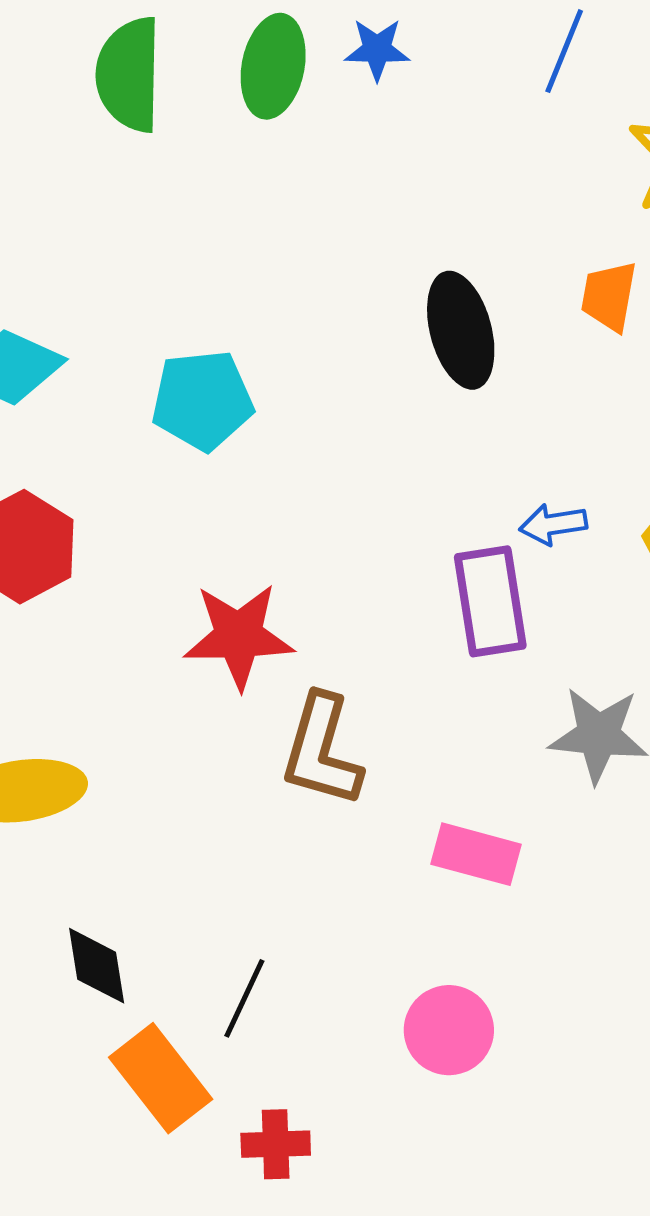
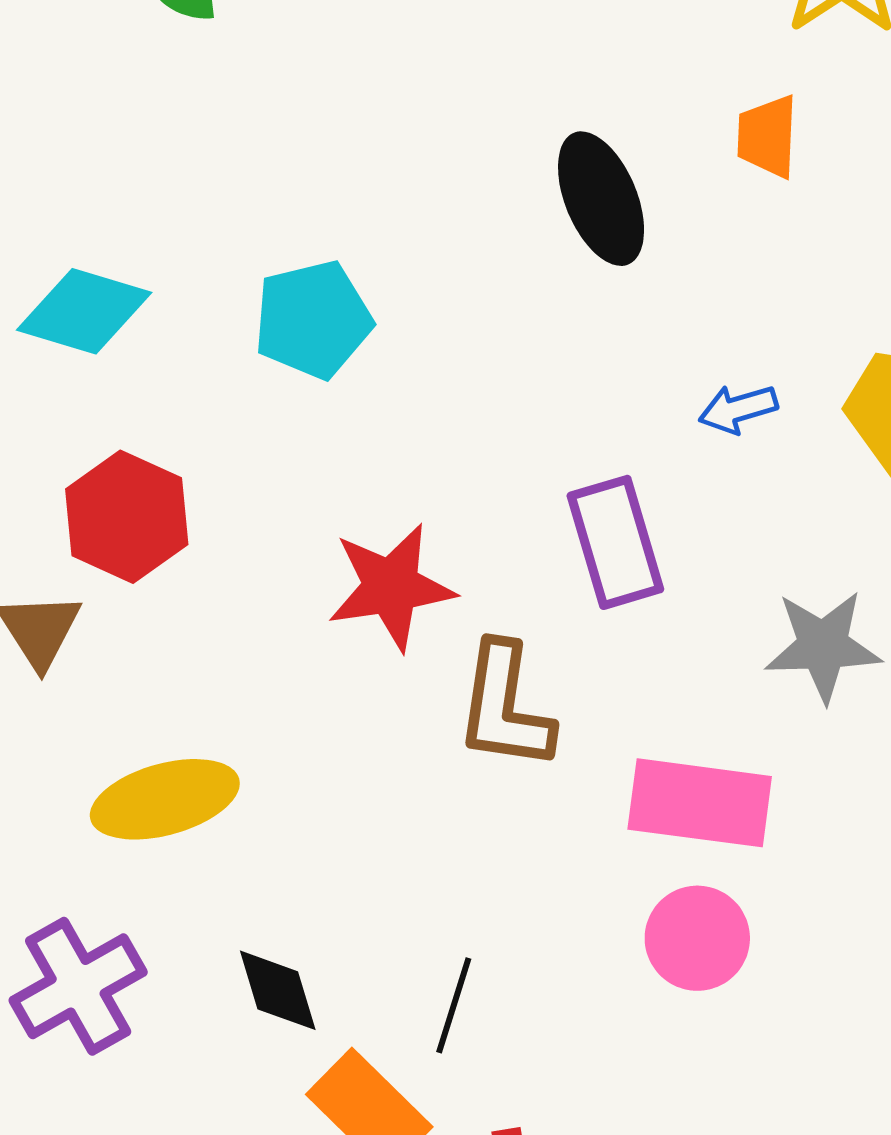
purple rectangle: (490, 601) -> (615, 542), moved
pink rectangle: (476, 854) -> (700, 803), size x1.4
pink circle: (449, 1030) -> (697, 938), moved

